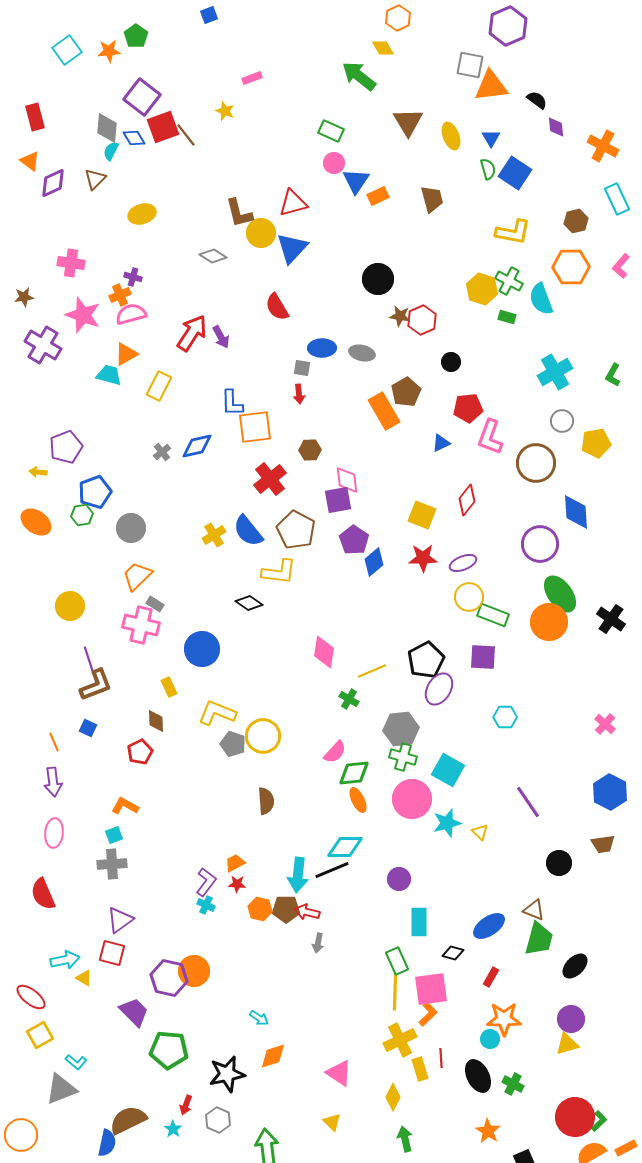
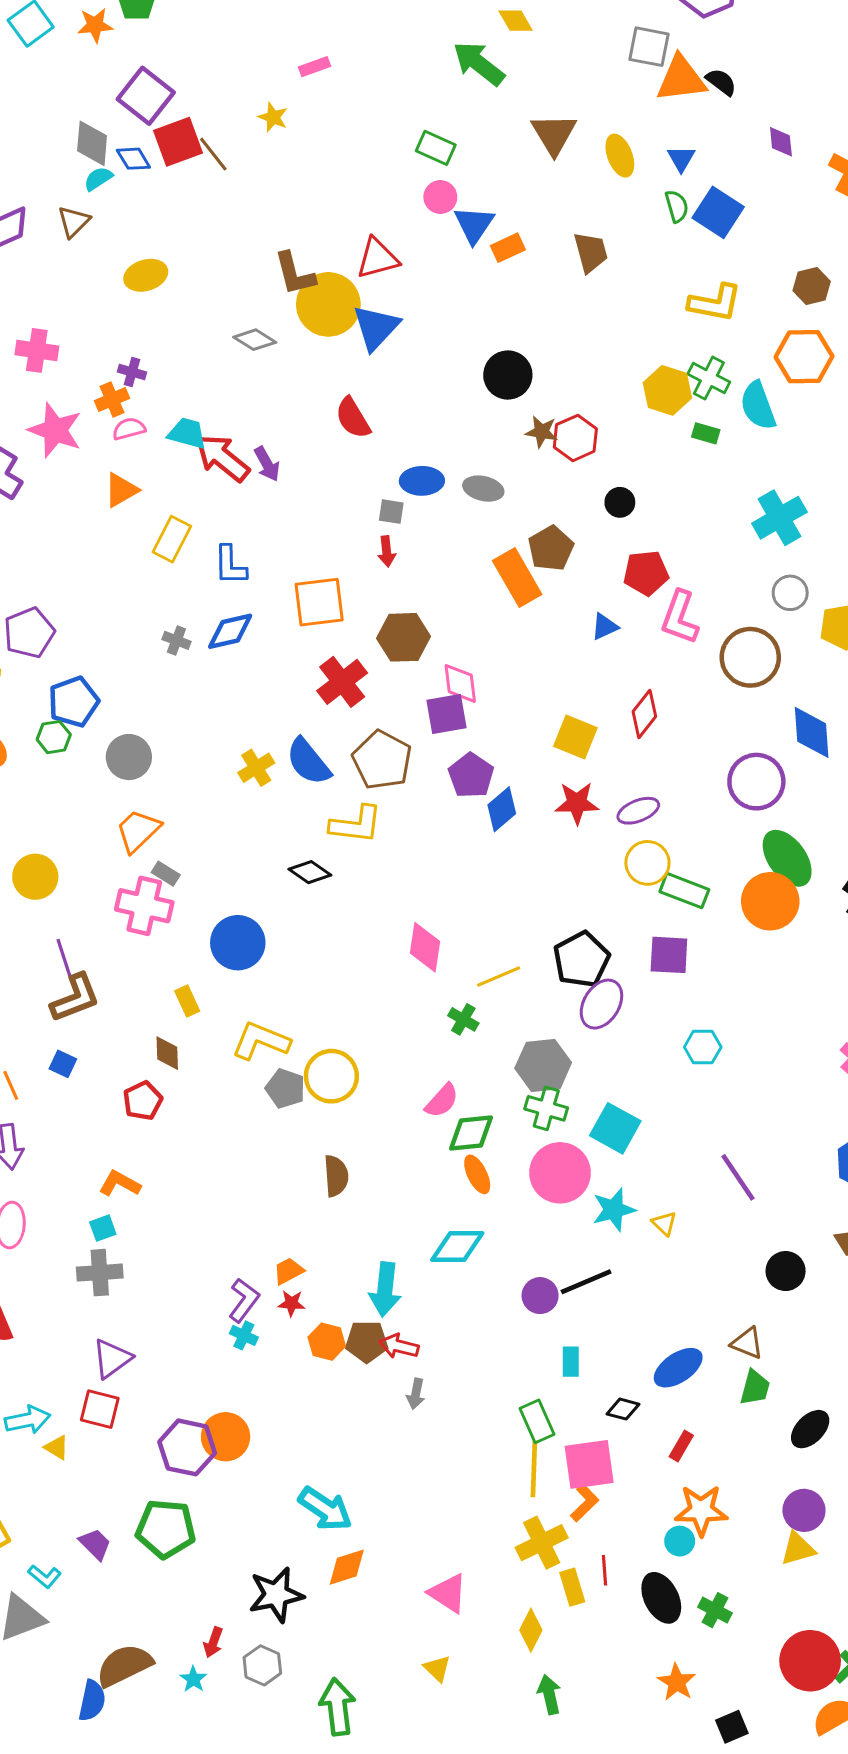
black semicircle: (537, 100) -> (721, 82), moved
cyan semicircle: (111, 151) -> (98, 179), turned 30
yellow circle: (261, 233) -> (328, 304), size x1.4
pink semicircle: (131, 314) -> (129, 429), size x0.7
red arrow: (192, 333) -> (222, 458), turned -84
cyan trapezoid: (109, 375) -> (187, 433), moved
blue L-shape: (232, 403) -> (230, 565), moved
brown hexagon: (310, 450) -> (404, 637), size x1.5
gray cross: (162, 452) -> (176, 640), turned -30
black line: (332, 870) -> (586, 1282), moved
cyan rectangle: (419, 922) -> (571, 1362), size x0.7
green trapezoid: (539, 939) -> (755, 1388), size x0.7
purple trapezoid: (134, 1012) -> (95, 1544), moved, size x0.7
cyan arrow: (259, 1018) -> (325, 1509), size x1.8
green pentagon: (169, 1050) -> (166, 1529), moved

